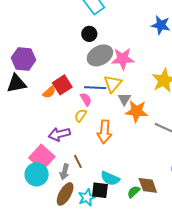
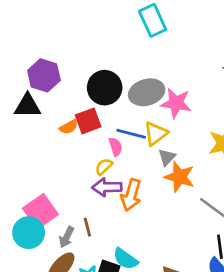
black circle: (89, 34) -> (105, 88), moved, size x1.6
purple arrow: (59, 134) -> (107, 187), moved

